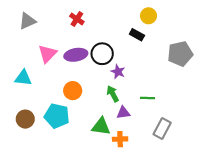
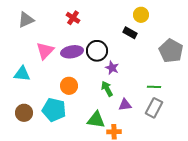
gray pentagon: (180, 54) -> (171, 51), turned -30
green line: (147, 98) -> (154, 87), moved
purple triangle: (123, 113) -> (125, 105), moved
gray rectangle: (162, 129) -> (154, 108), moved

